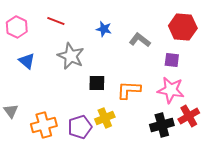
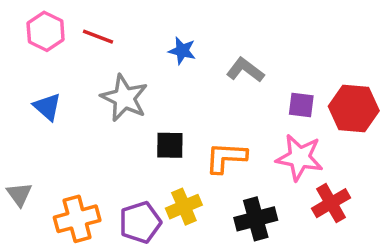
pink hexagon: (17, 27) -> (46, 31), moved
red hexagon: (183, 27) -> (354, 108), moved
black cross: (162, 125) -> (256, 219), moved

